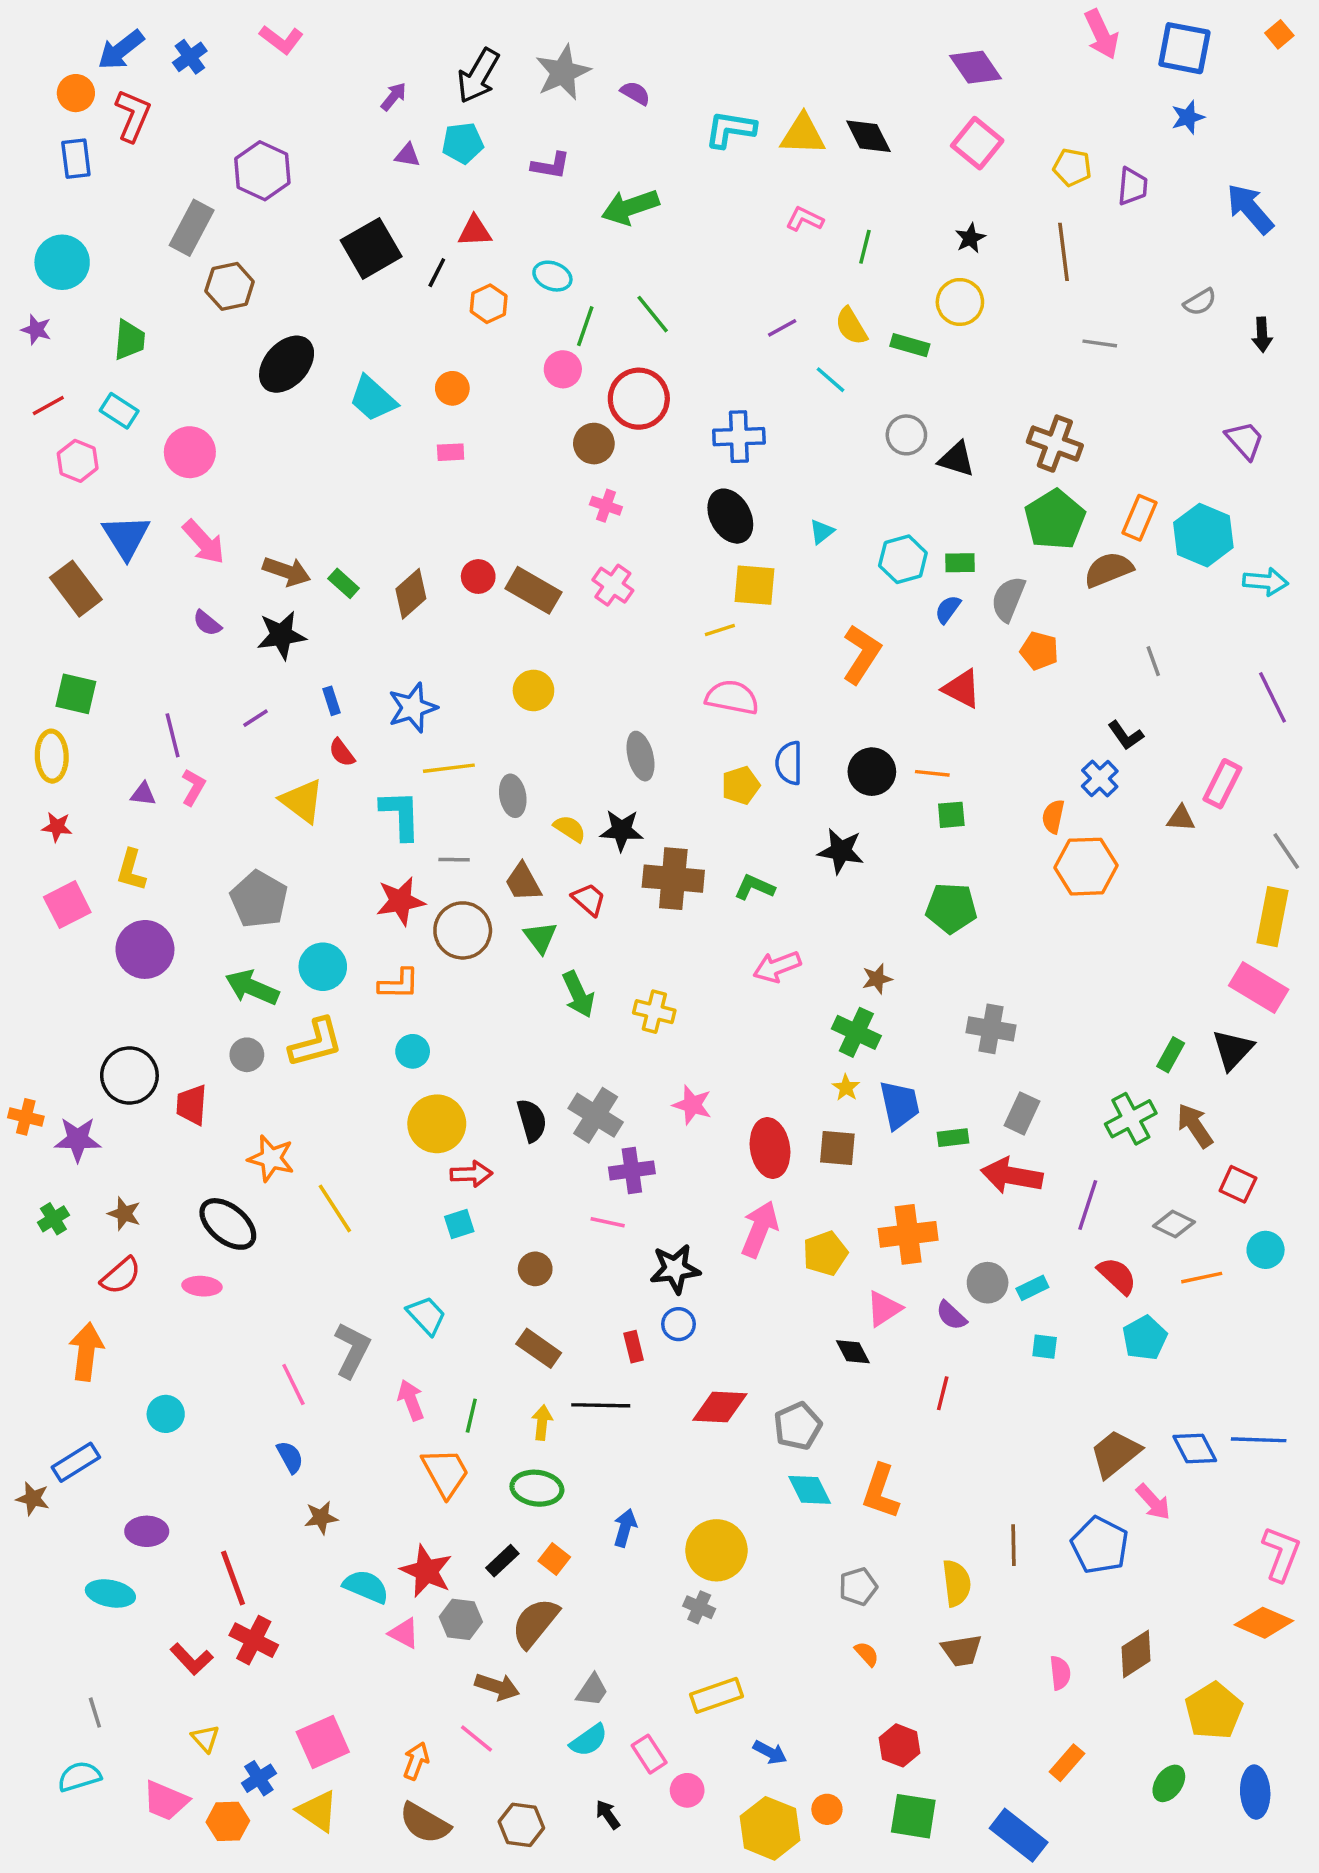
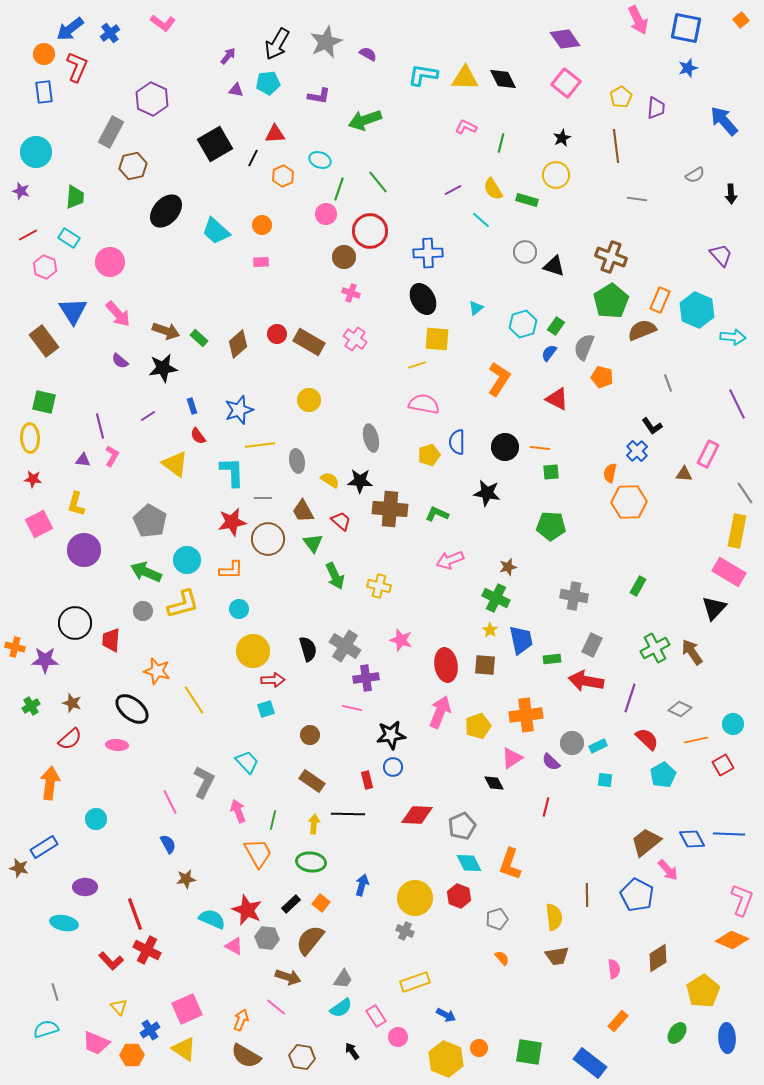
yellow pentagon: (1072, 167) -> (621, 97), turned 30
green rectangle: (960, 563) -> (556, 326), turned -54
green rectangle: (1171, 1055) -> (638, 586), moved
red square: (1238, 1184) -> (723, 765), moved, turned 35
red hexagon: (899, 1745) -> (459, 896), moved

